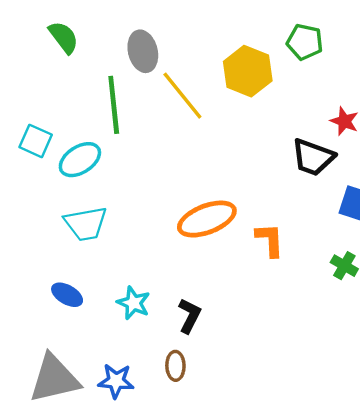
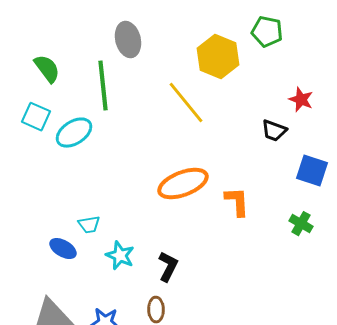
green semicircle: (64, 37) -> (47, 69), moved
yellow line: (182, 96) -> (186, 103), moved
black trapezoid: (313, 157) -> (274, 131), size x0.7
cyan trapezoid: (86, 224) -> (89, 225), moved, size x0.6

